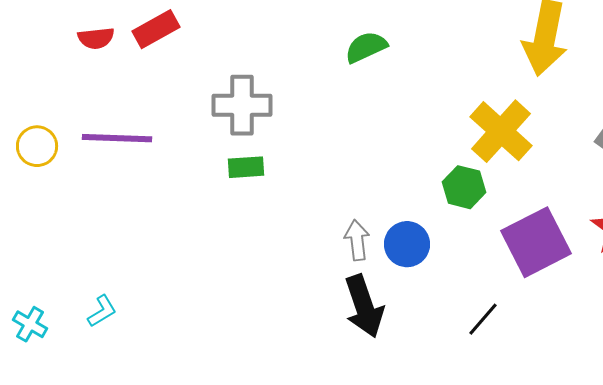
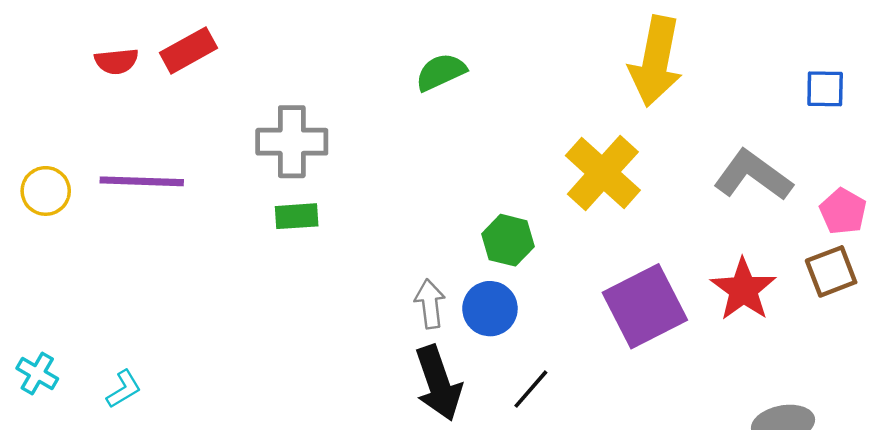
green hexagon: (464, 187) -> (508, 240), moved
black line: (483, 319) -> (531, 389), moved
cyan cross: (30, 324) -> (37, 373), moved

